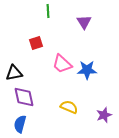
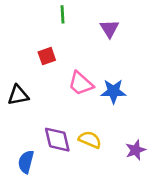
purple diamond: (24, 97) -> (57, 140), moved

